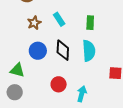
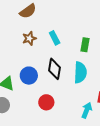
blue circle: (38, 51) -> (29, 76), moved
cyan arrow: (82, 94) -> (87, 110), moved

